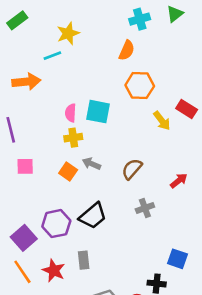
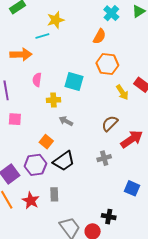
cyan cross: (140, 19) -> (111, 13), turned -35
pink semicircle: (71, 113) -> (37, 80), moved
brown semicircle: (132, 169) -> (110, 123), moved
orange square: (68, 172) -> (46, 142), moved
red arrow: (179, 181) -> (132, 139), size x1.6
blue square: (177, 259) -> (132, 188), moved

